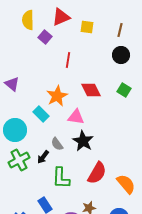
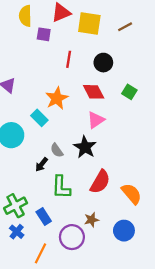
yellow square: (87, 27) -> (89, 23), size x1.6
brown line: (120, 30) -> (125, 27), turned 48
purple square: (45, 37) -> (44, 34), turned -32
black circle: (121, 55) -> (103, 63), moved
pink triangle: (76, 117) -> (96, 120), moved, turned -42
green cross: (19, 160) -> (16, 206), moved

